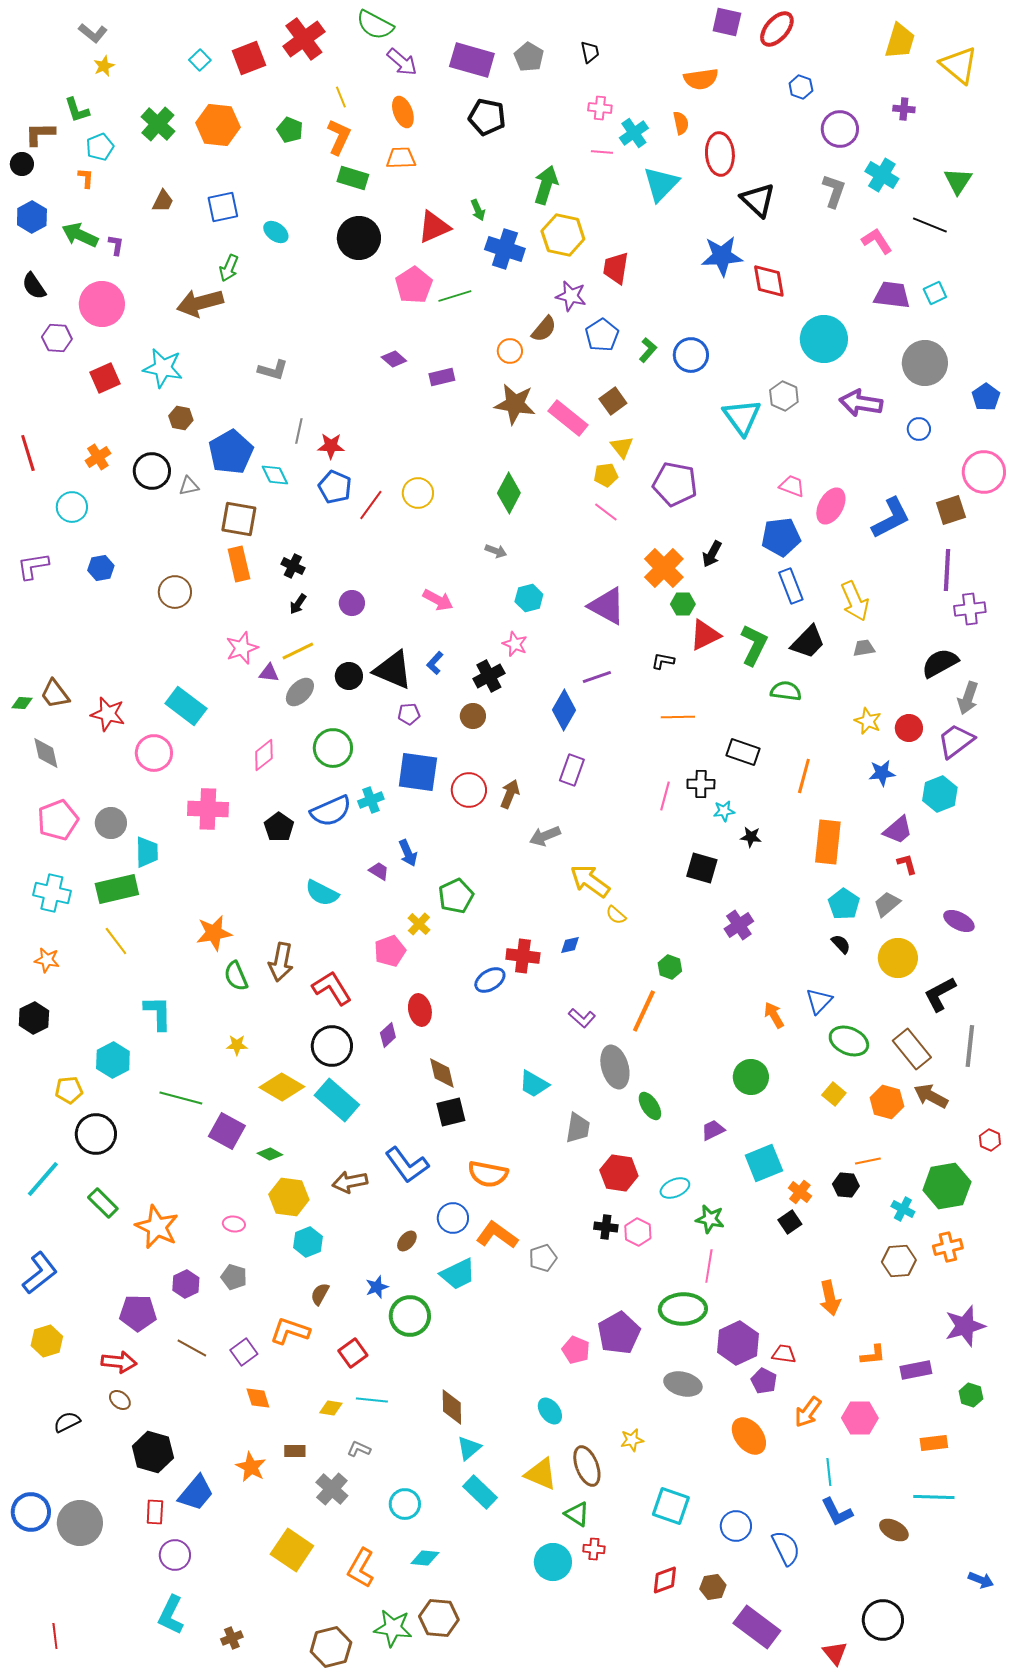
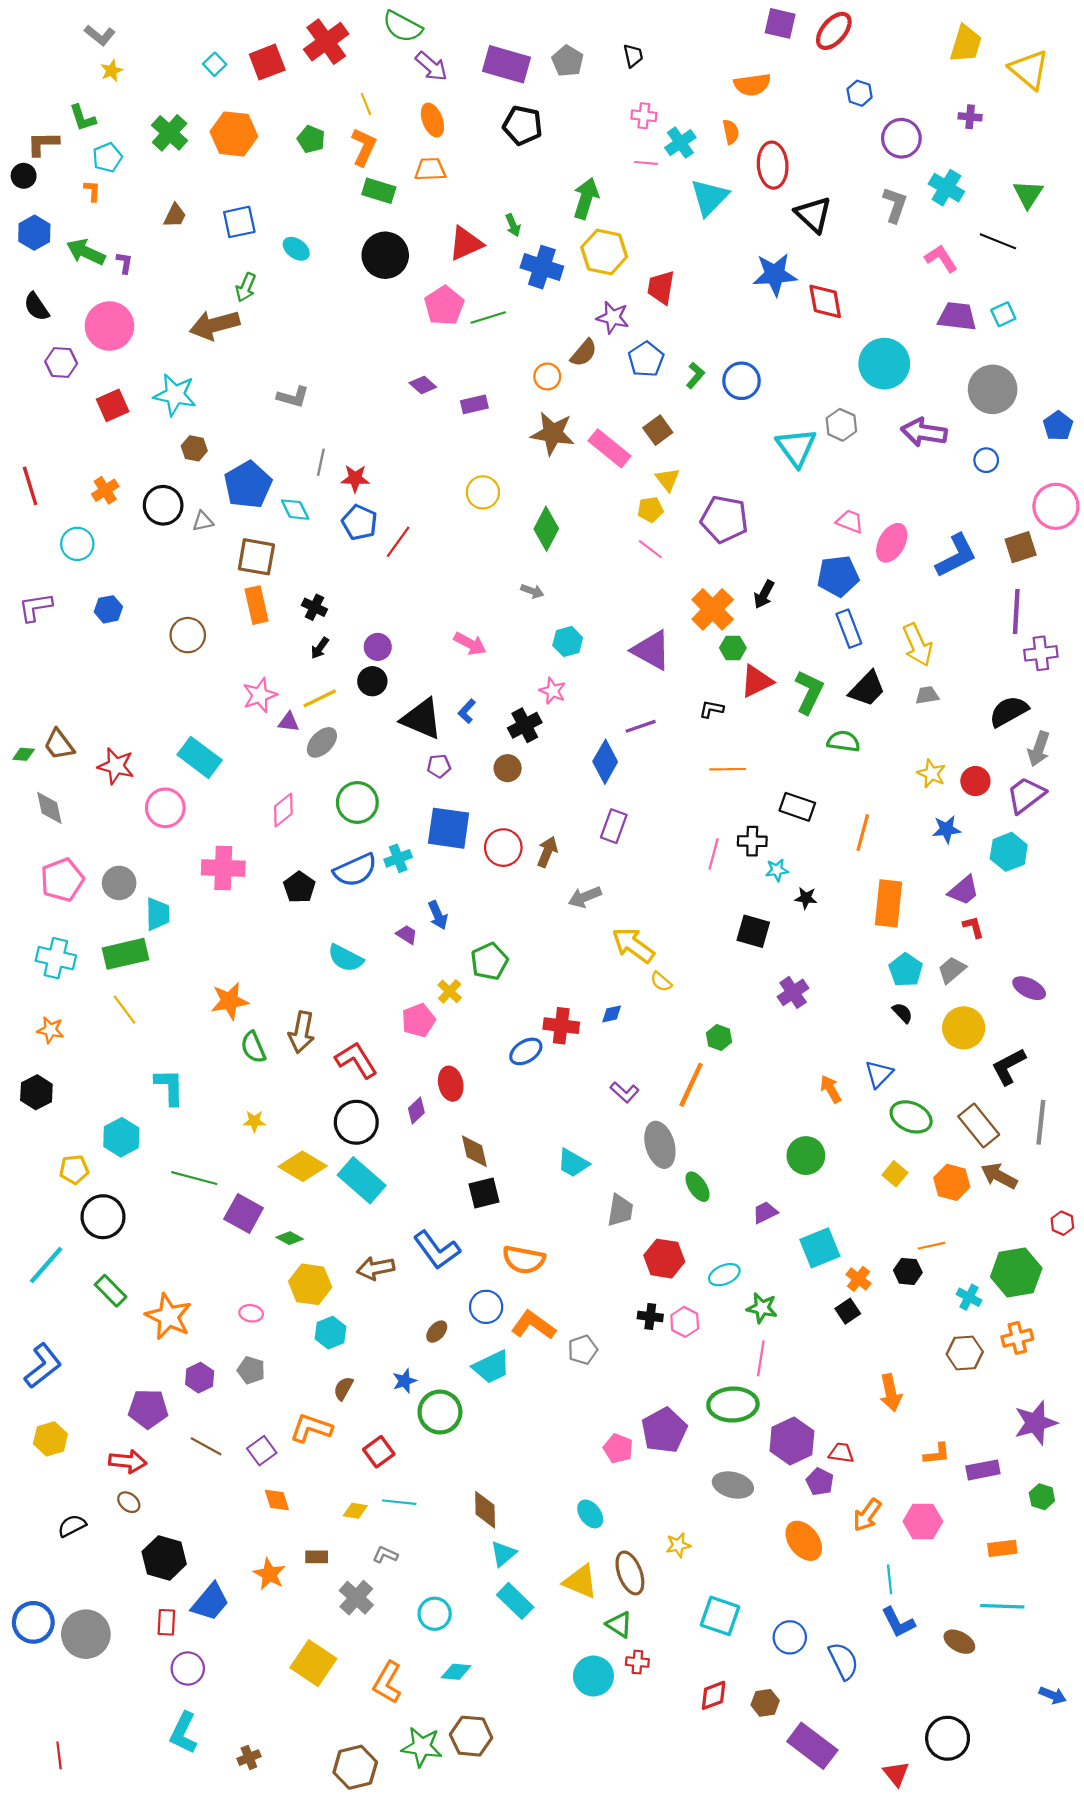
yellow circle: (418, 493) -> (483, 492), moved
black circle: (349, 676) -> (372, 681), moved

